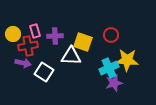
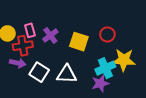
purple cross: (55, 36) -> (50, 35), turned -35
white triangle: (71, 56) -> (67, 74), moved
purple star: (114, 83) -> (100, 83), moved

